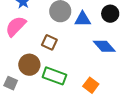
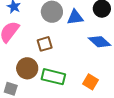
brown square: (49, 42) -> (45, 44), turned -35

